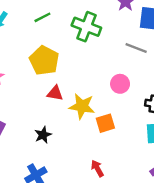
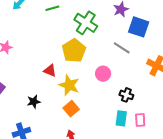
yellow pentagon: (44, 61) -> (74, 51), moved
orange square: (105, 123) -> (71, 109), moved, turned -35

